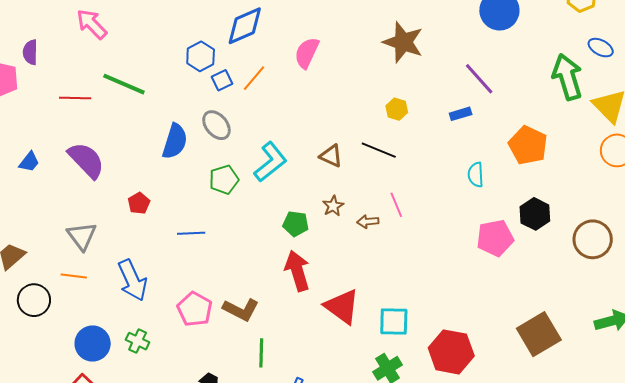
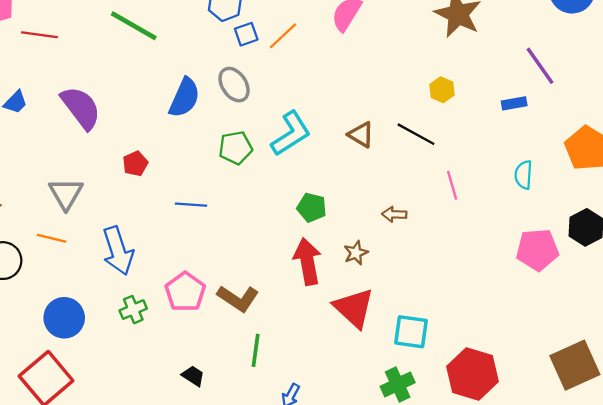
red line: (75, 98) -> (39, 35), moved
pink line: (396, 205) -> (452, 185), moved
brown star: (333, 206) -> (356, 253), moved
green cross: (138, 341) -> (133, 310), moved, turned 35

